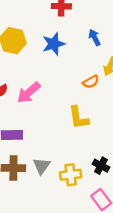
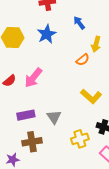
yellow L-shape: (79, 118) -> (91, 96), moved, turned -30
gray triangle: (42, 166) -> (54, 117), moved

